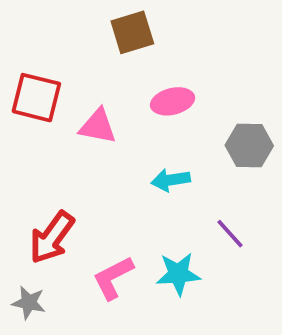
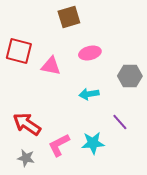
red arrow: (52, 237) -> (27, 124), turned 88
gray star: (29, 303) -> (26, 158), moved

